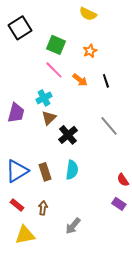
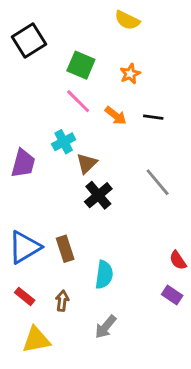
black line: (106, 81) -> (153, 117), turned -64
brown triangle: (49, 118) -> (87, 163), moved
cyan semicircle: (72, 170) -> (104, 275), moved

